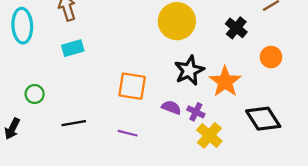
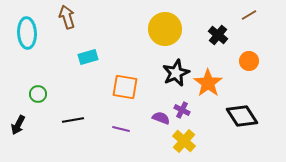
cyan rectangle: (73, 48) -> (88, 57), moved
purple semicircle: (171, 107) -> (161, 118), moved
yellow cross: (209, 135) -> (184, 141), moved

